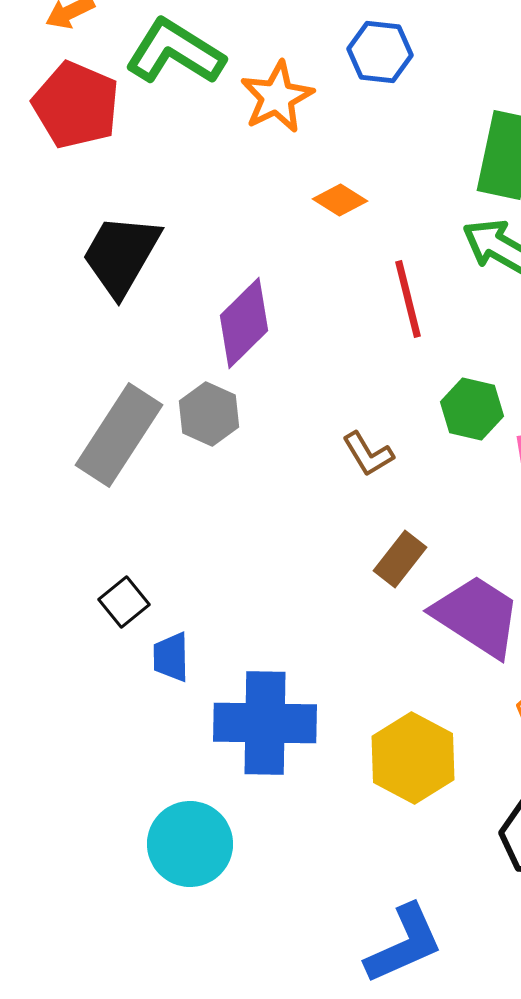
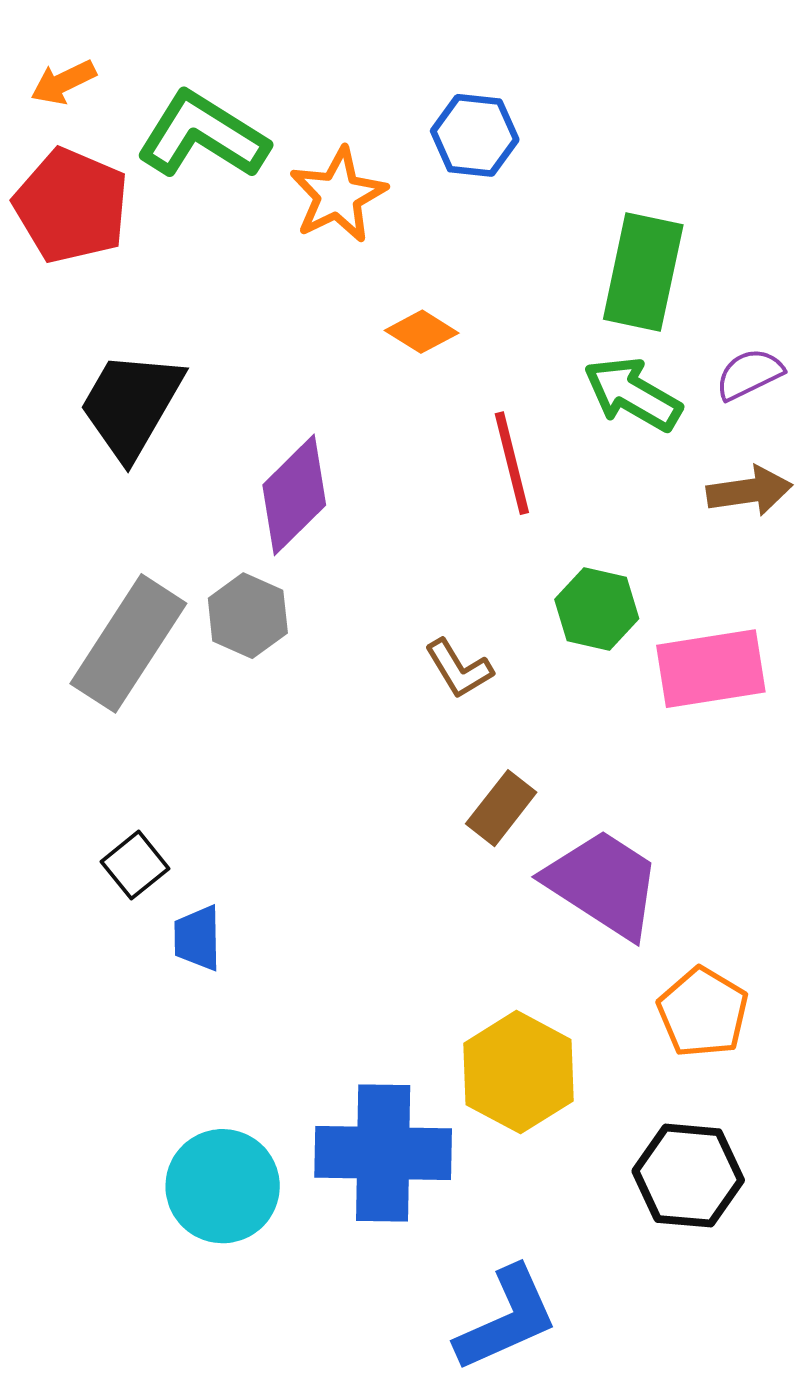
blue cross: (265, 723) -> (383, 1153), moved

